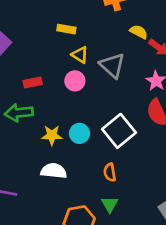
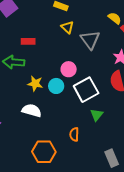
pink circle: (75, 81) -> (69, 69), moved
orange semicircle: (110, 172) -> (74, 134), moved
green triangle: (110, 204) -> (97, 115), moved

